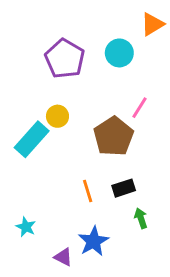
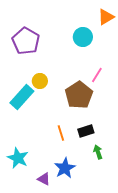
purple pentagon: (65, 59) -> (26, 41), moved
cyan star: (26, 227) -> (18, 158), size x1.5

